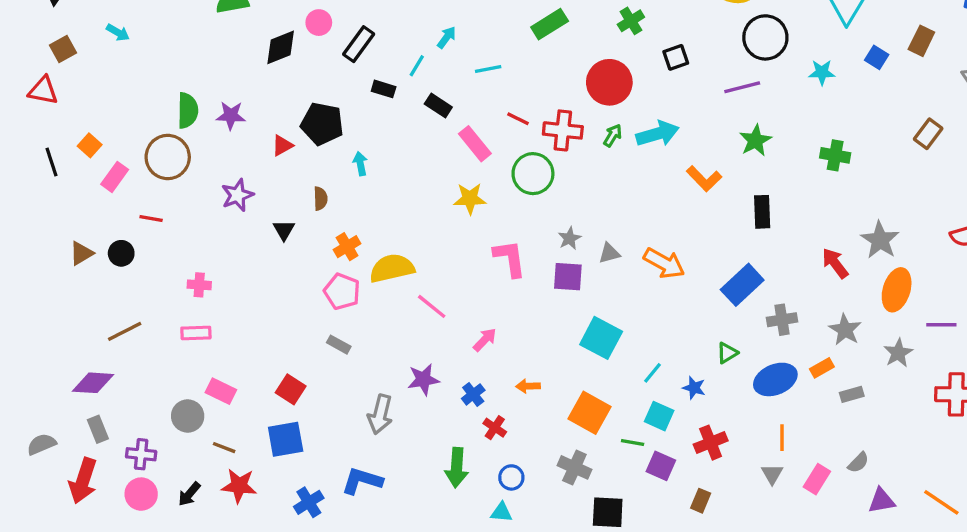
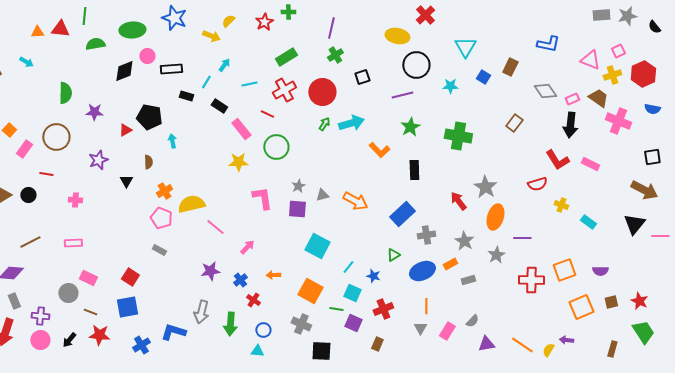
black rectangle: (359, 44) -> (171, 69), turned 50
green semicircle: (188, 111) -> (65, 93), moved
red cross: (563, 130) -> (284, 90), moved, turned -35
green cross: (835, 155) -> (458, 136), size x1.5
pink cross: (199, 285) -> (75, 200), moved
gray arrow: (380, 414) -> (201, 312), moved

